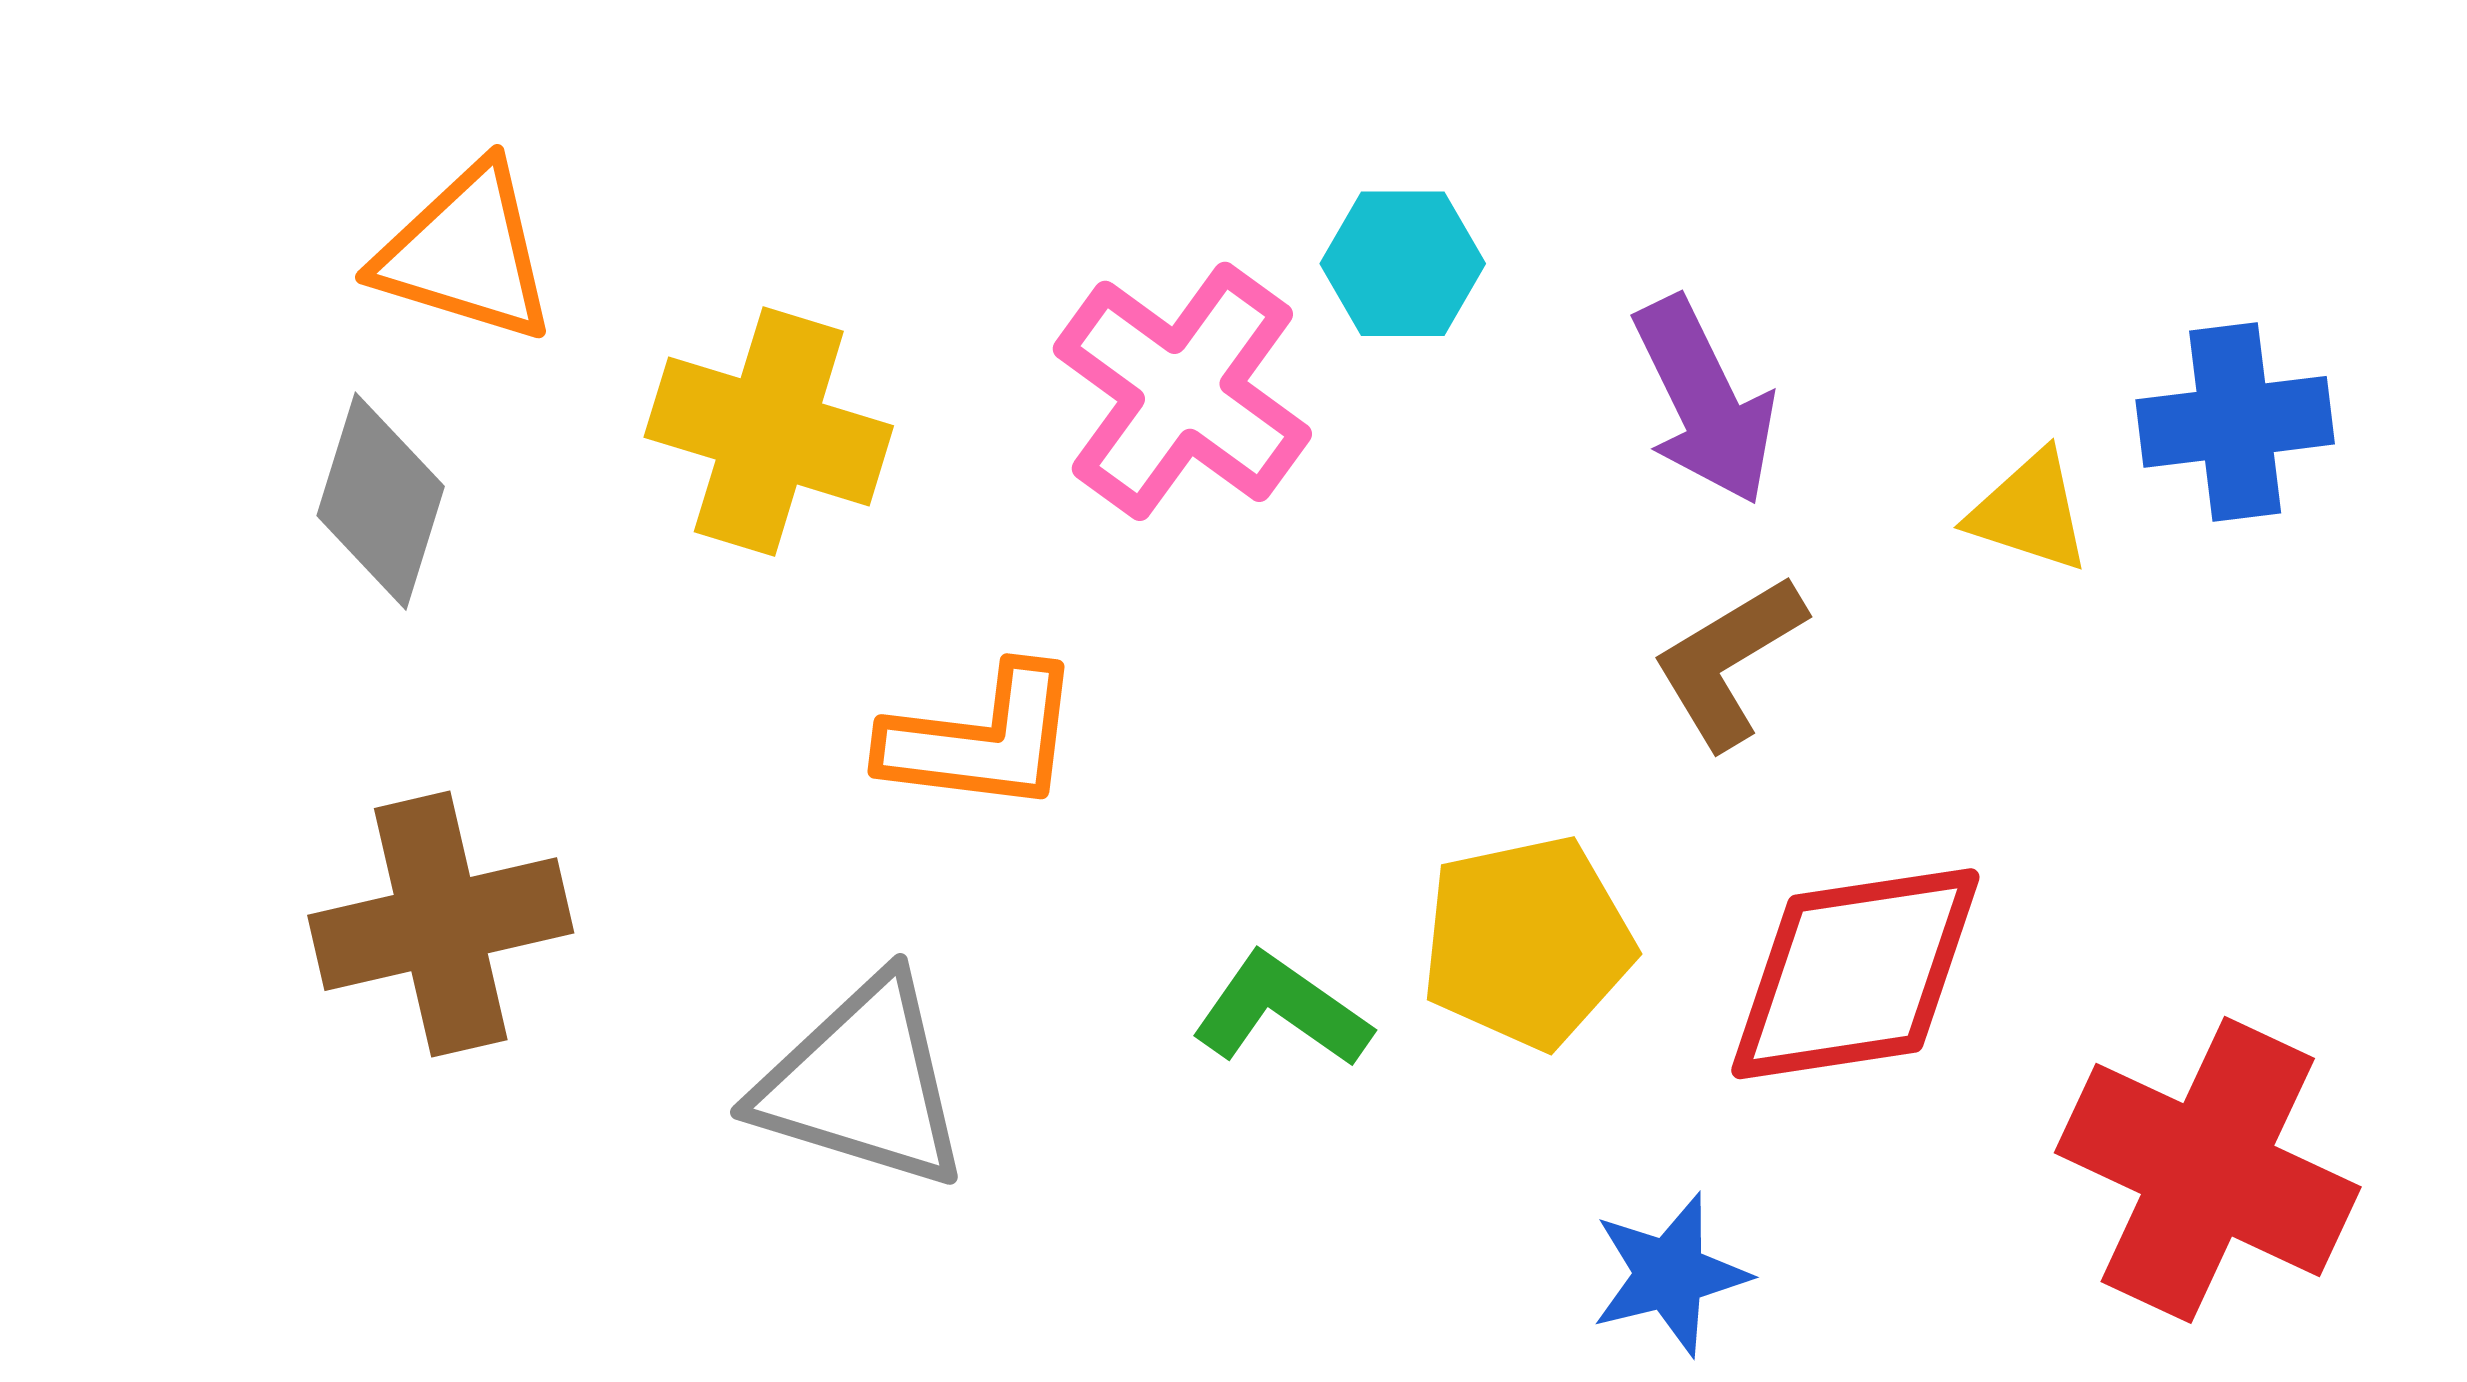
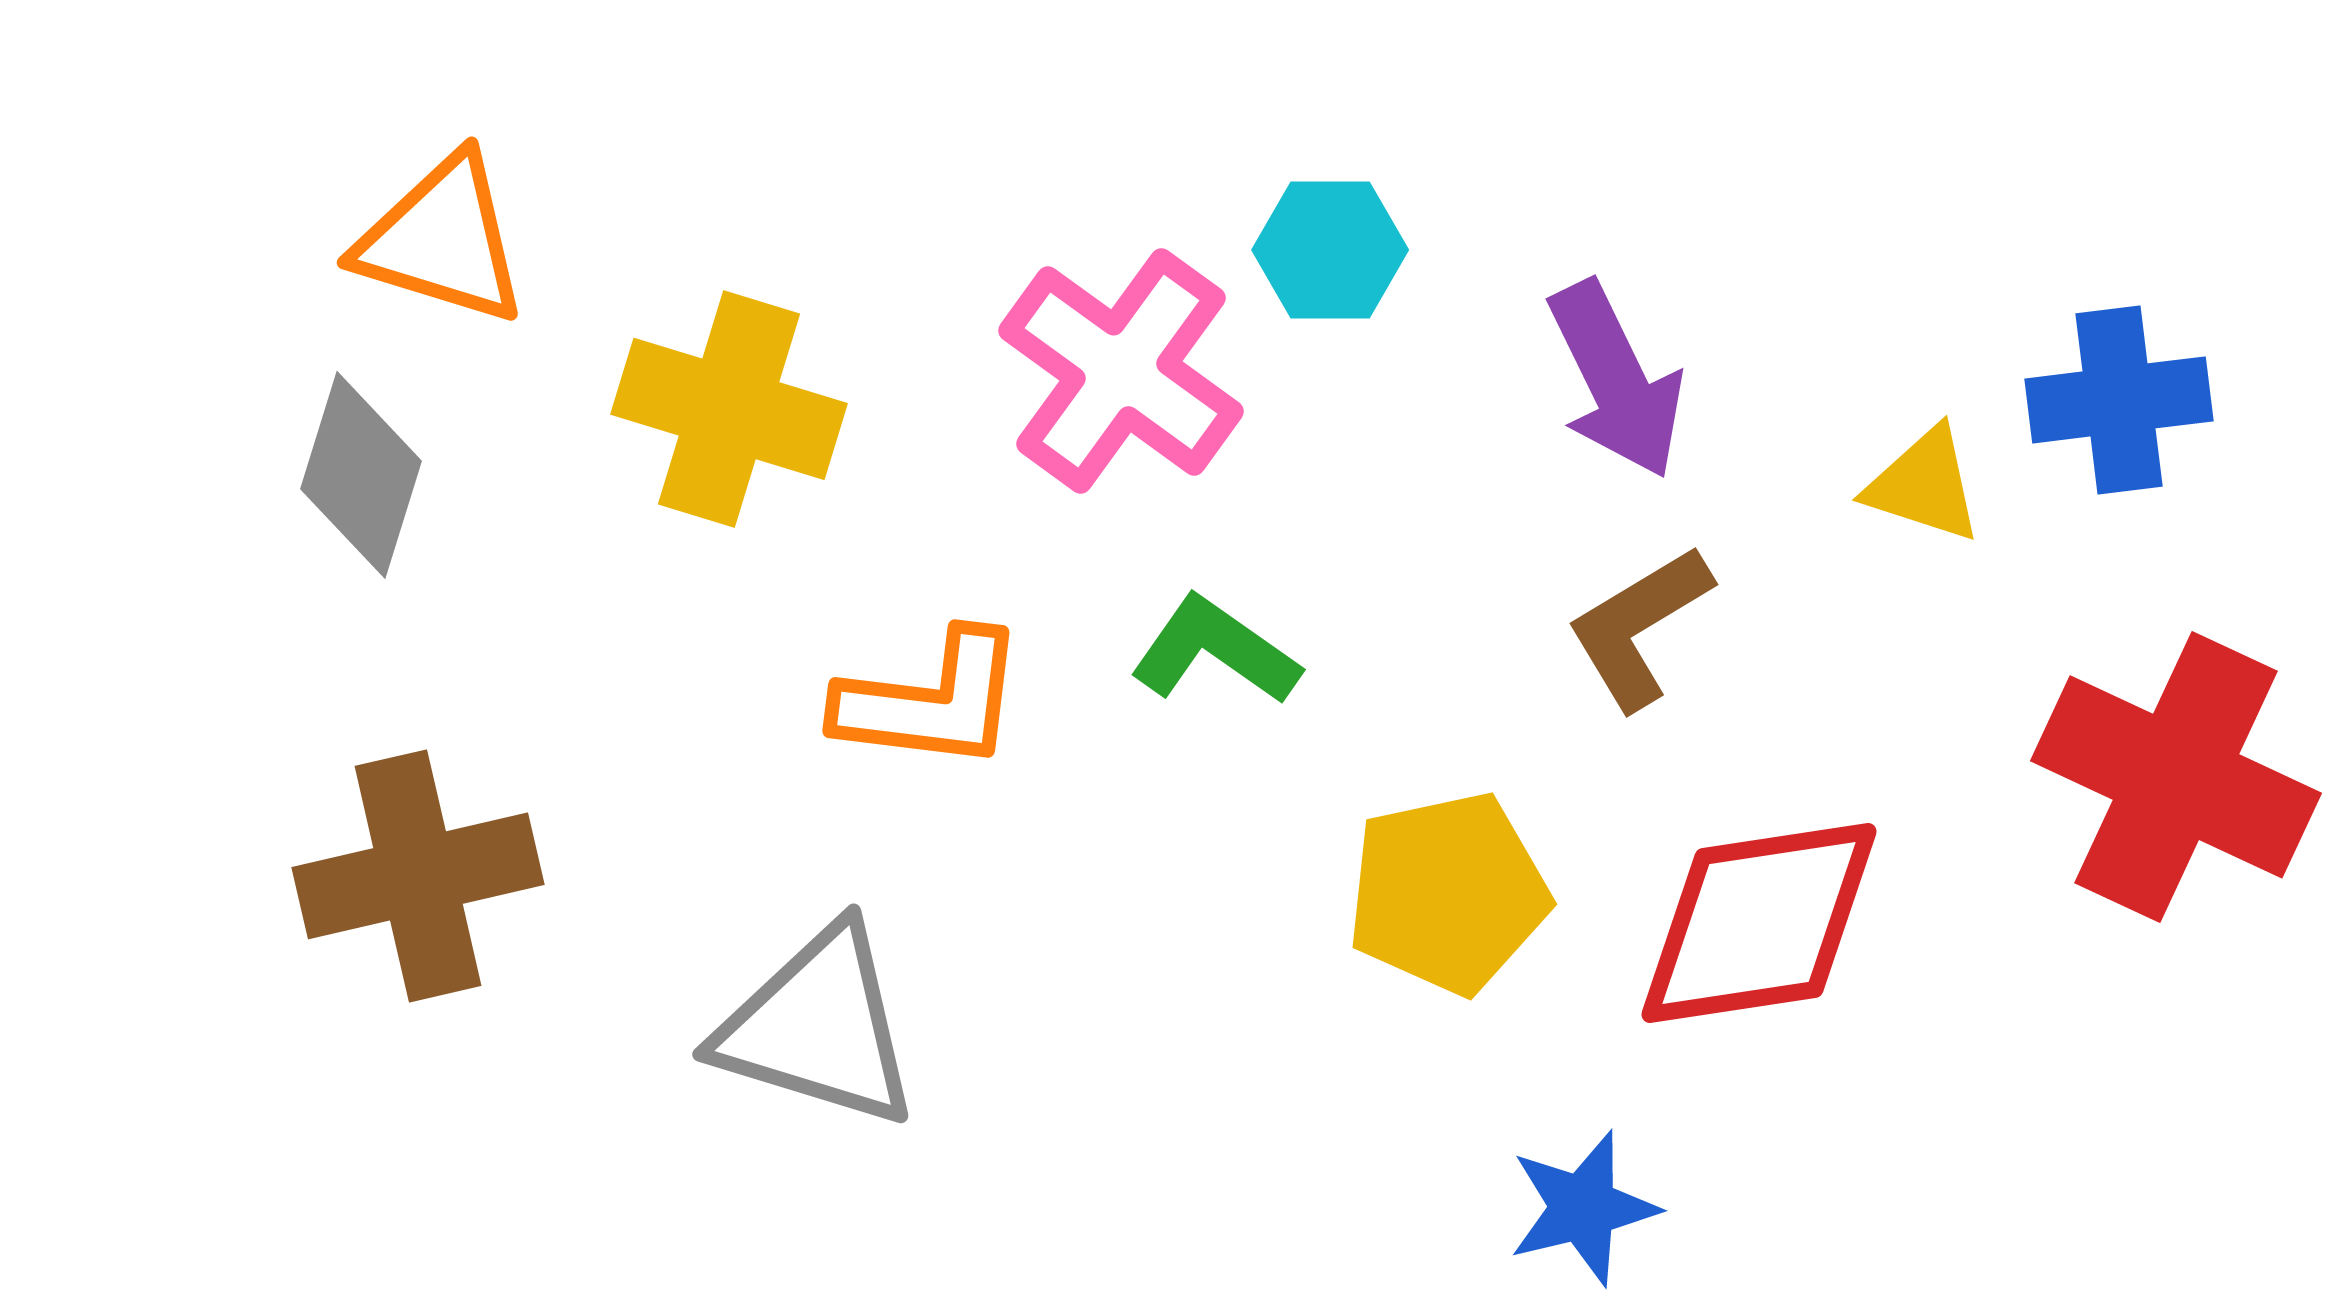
green L-shape: (1281, 1011) -> (1215, 651), moved
red cross: (2208, 1170) -> (2176, 777), moved

